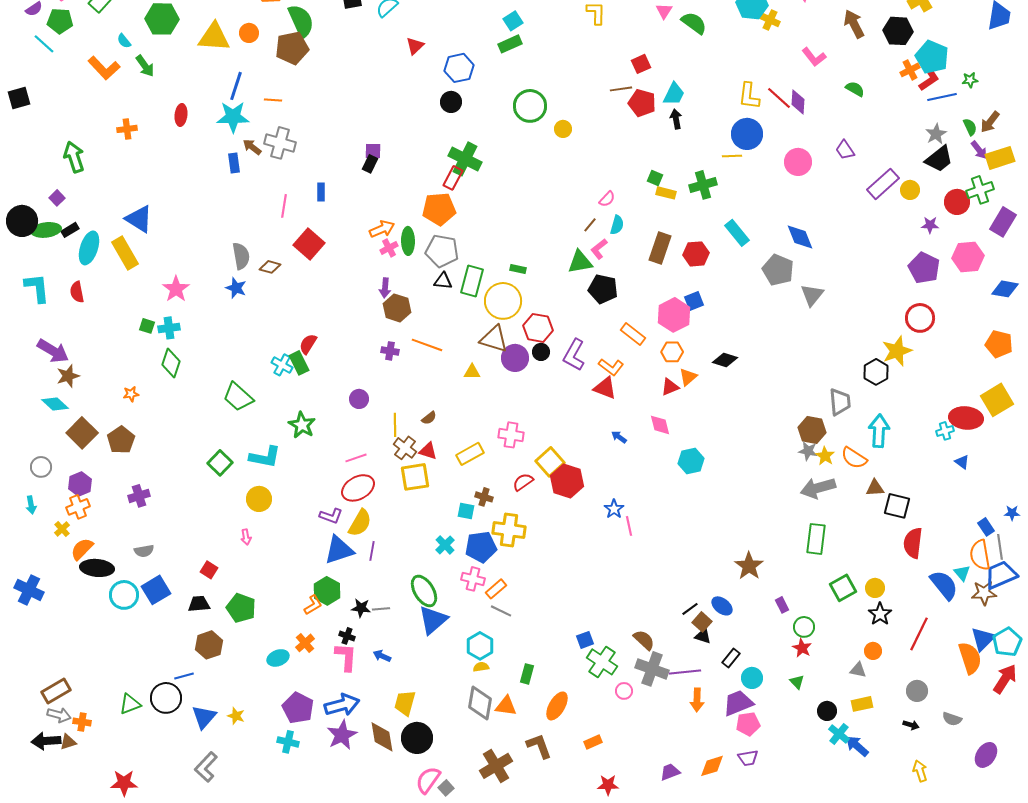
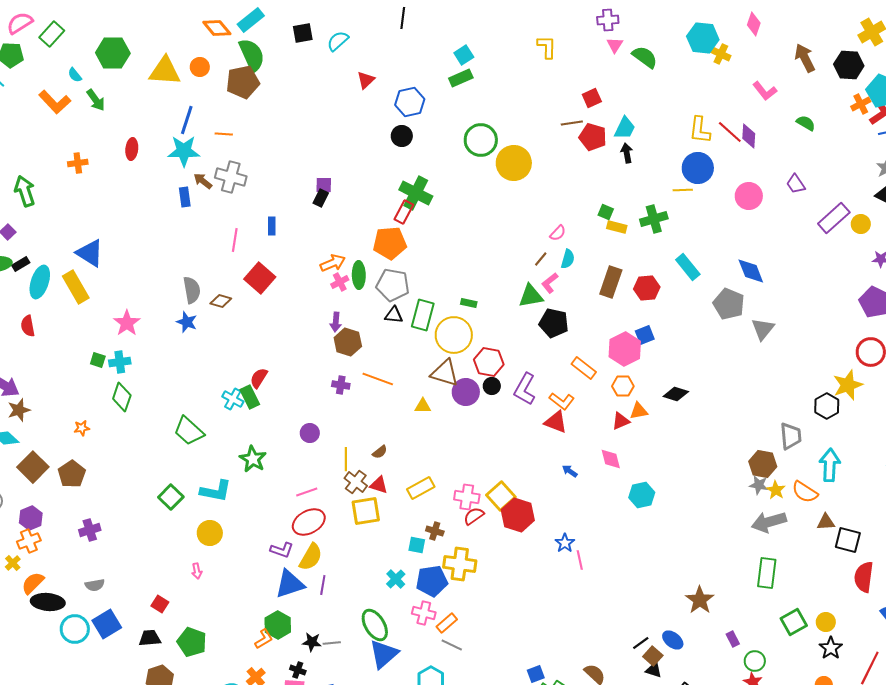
yellow circle: (563, 129) -> (514, 163), size x2.0
orange triangle: (688, 377) -> (639, 411), turned 30
pink cross: (511, 435) -> (467, 497), moved

